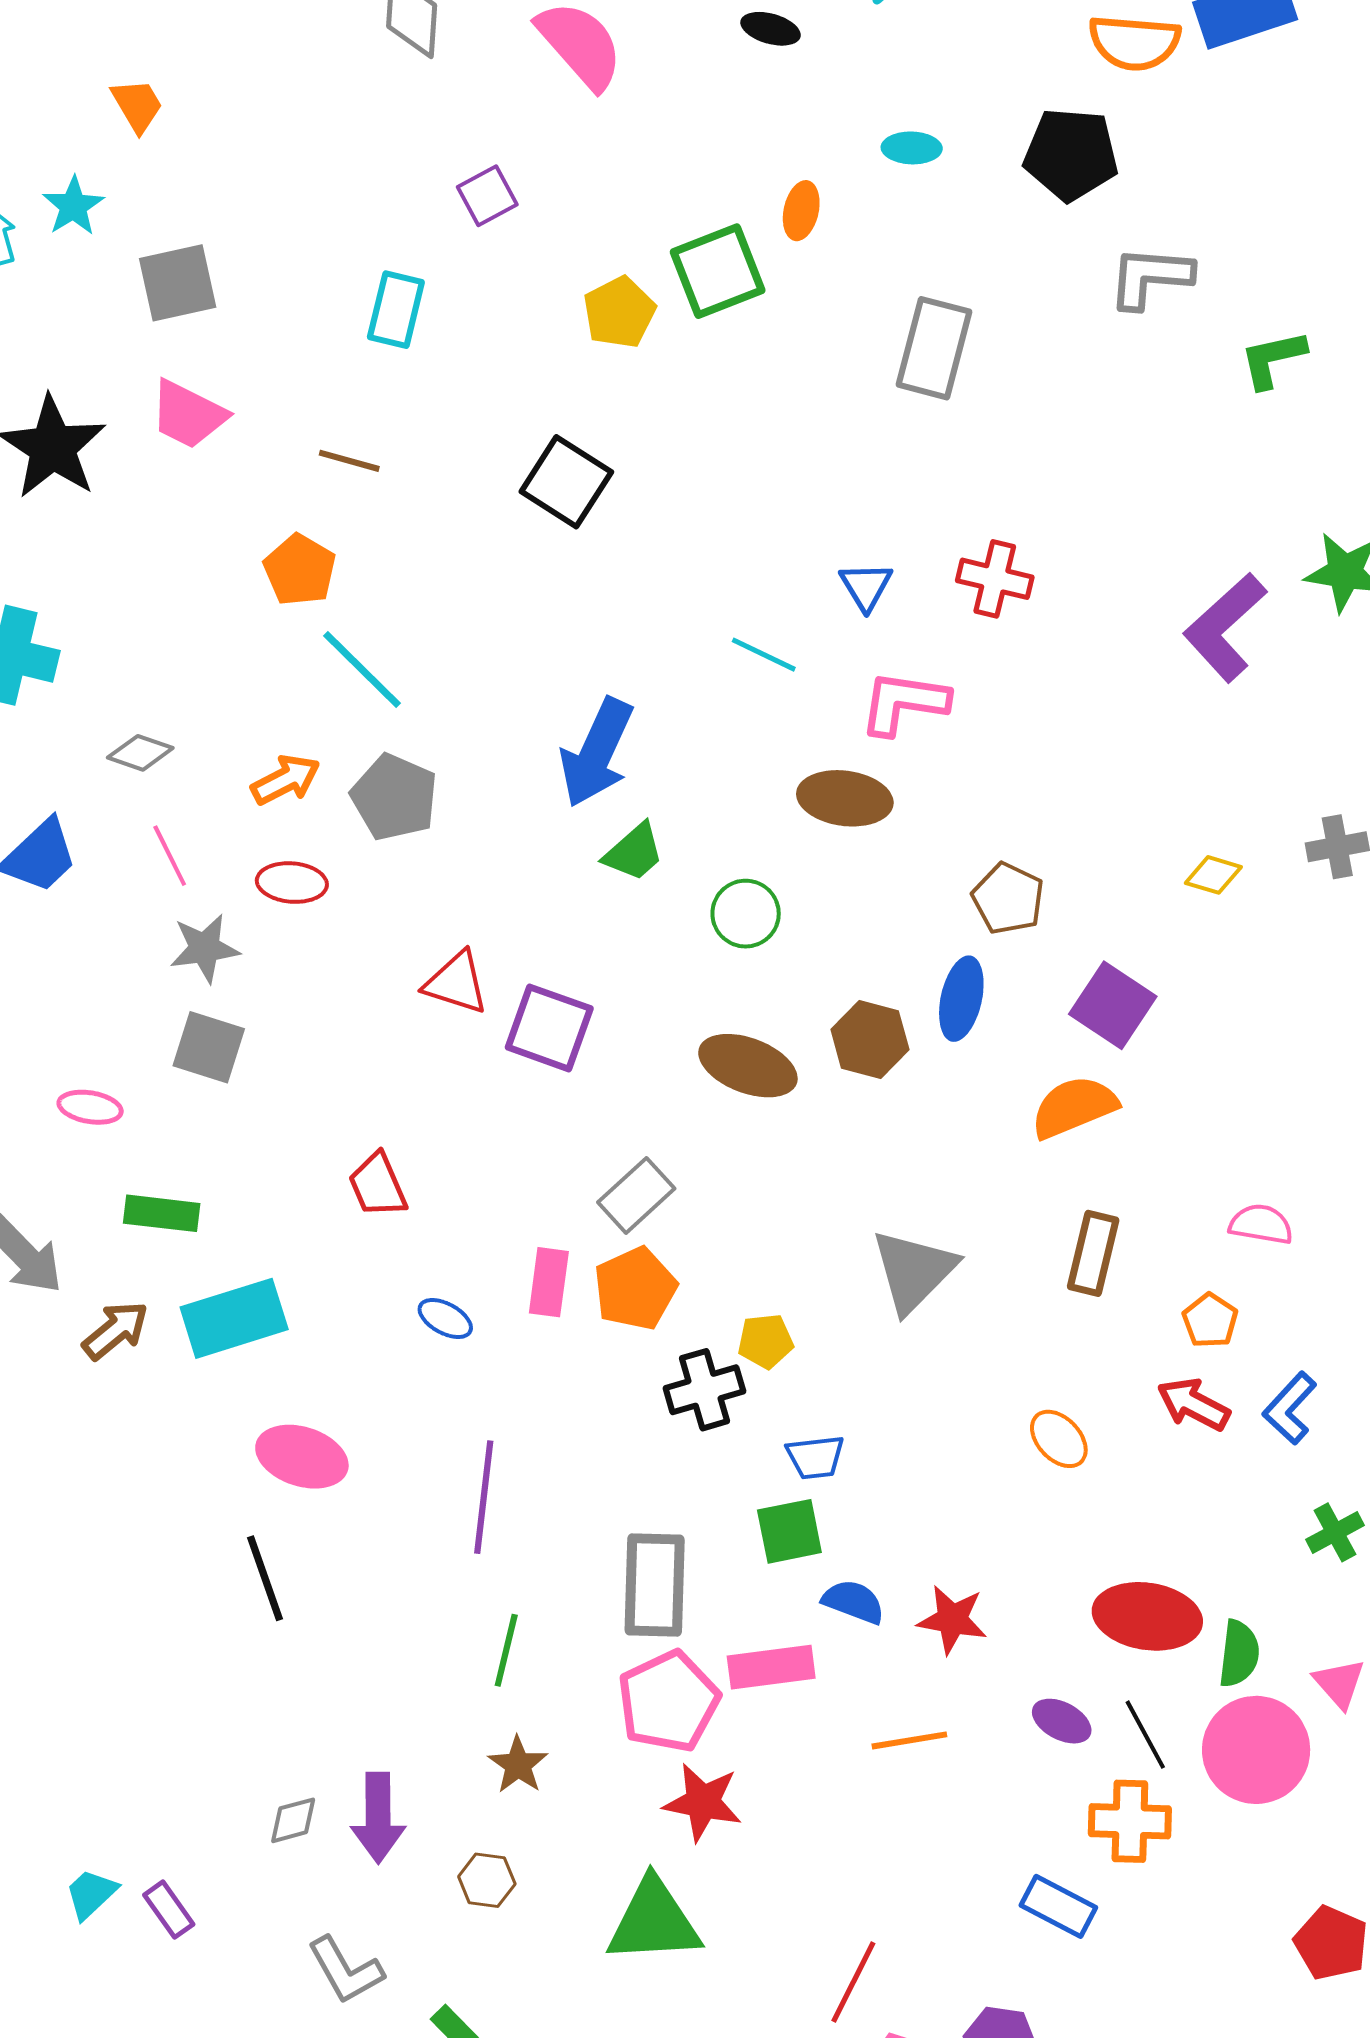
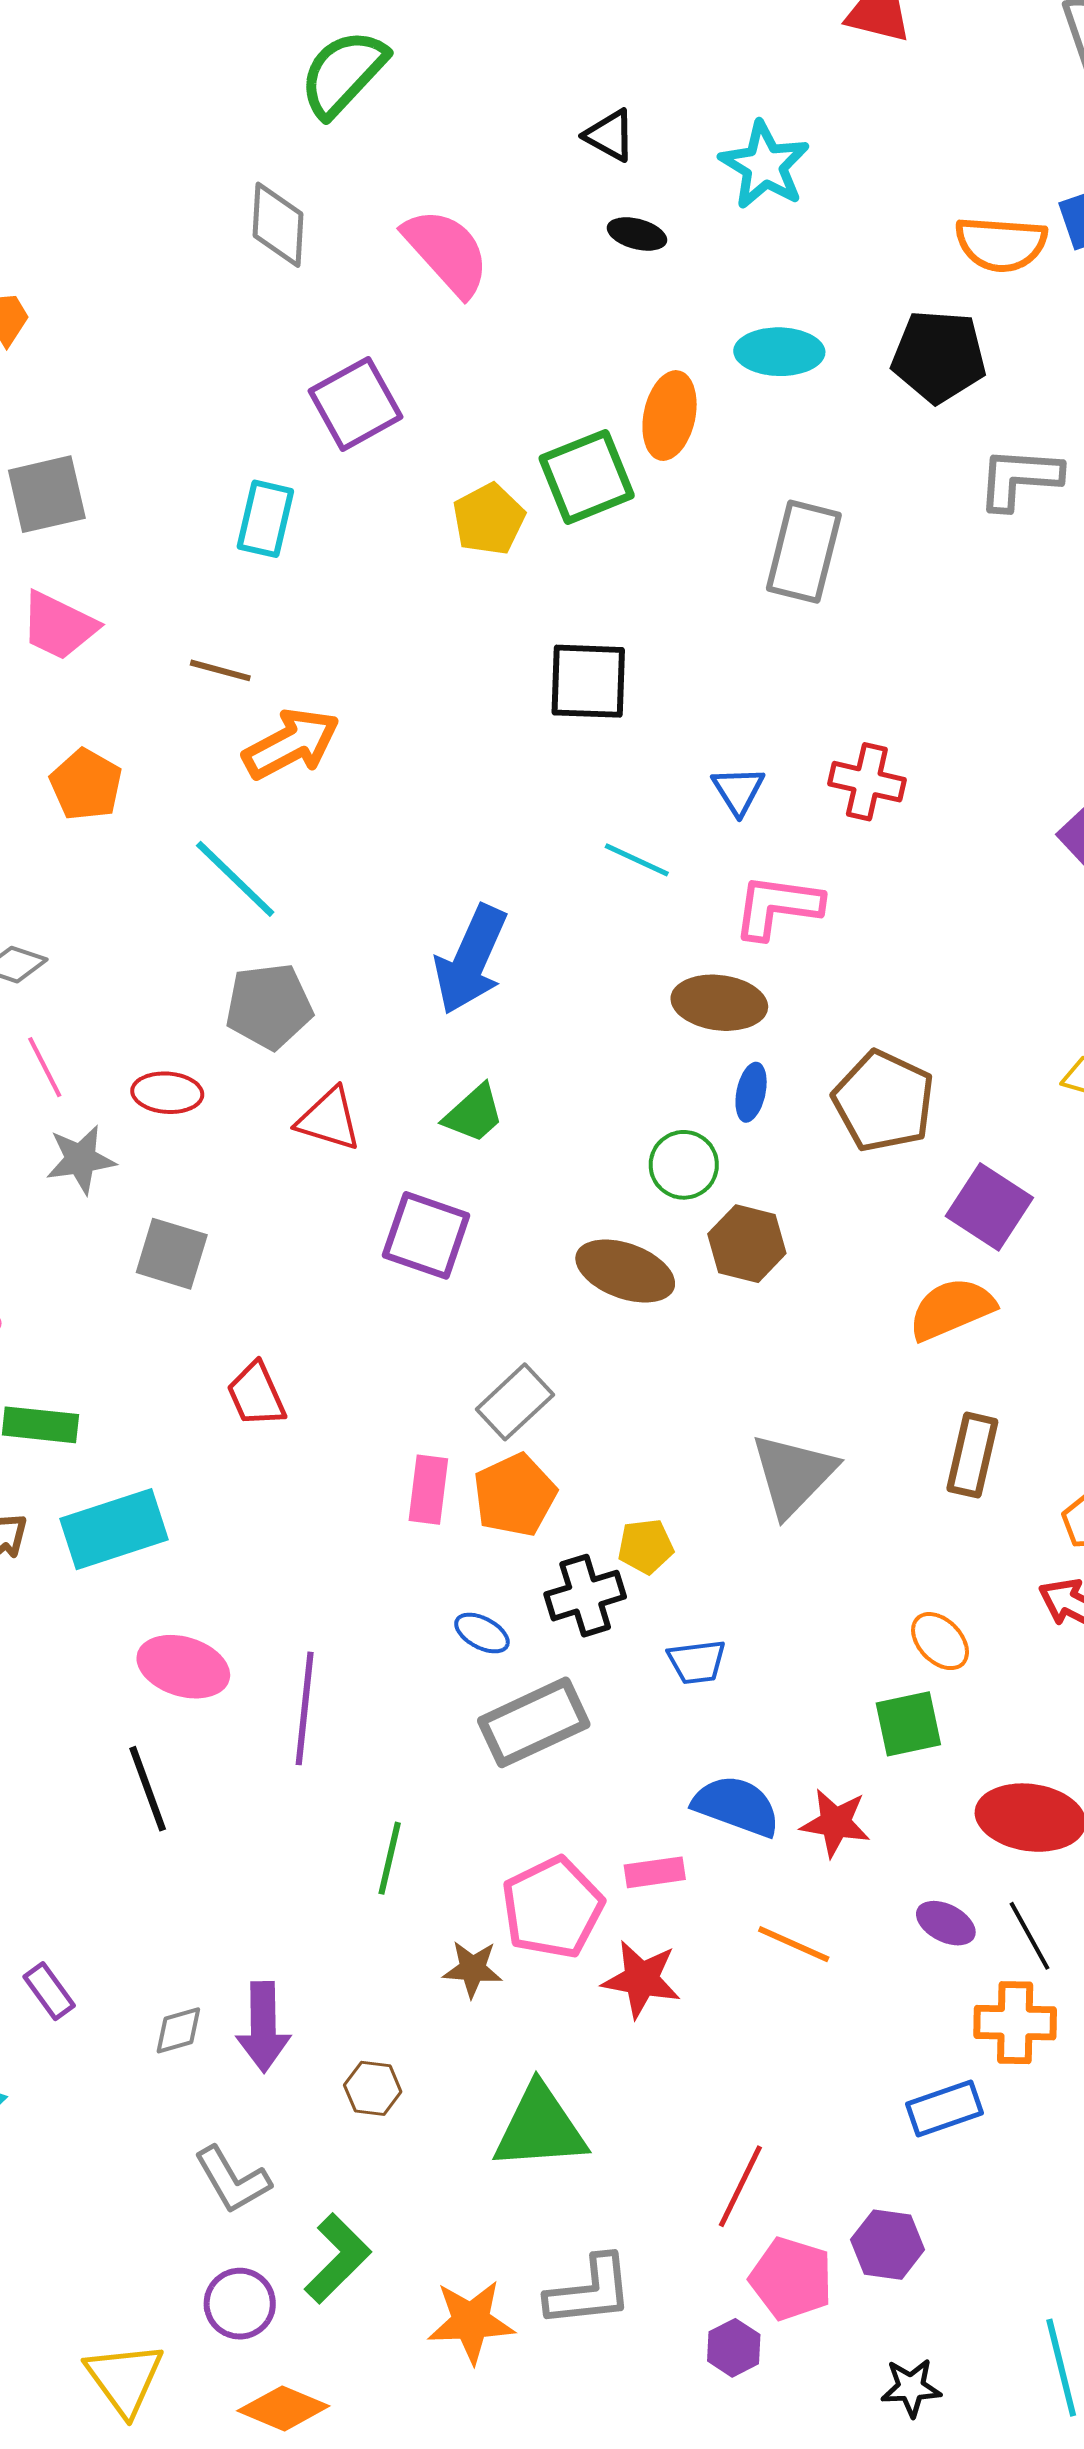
cyan ellipse: (912, 148) -> (779, 352), size x1.5
purple square: (487, 196) -> (355, 404), size x1.5
orange ellipse: (801, 211) -> (670, 416), size x1.5
black square: (566, 482) -> (588, 681), moved, turned -30
orange pentagon: (300, 570) -> (86, 785), moved
orange arrow: (286, 780) -> (291, 744), moved, size x1.4
gray pentagon: (394, 797) -> (269, 1006), turned -30
green trapezoid: (634, 852) -> (474, 1114), moved
brown pentagon: (1008, 899) -> (884, 1101), size x1.4
green circle: (746, 914) -> (684, 1165), moved
red triangle: (456, 983) -> (329, 1119), moved
blue ellipse: (961, 999) -> (751, 1092), moved, size x0.7
gray square: (209, 1047) -> (172, 1254), moved
blue ellipse: (445, 1319) -> (482, 1633), moved
purple line: (484, 1497) -> (305, 1708), moved
green square: (789, 1531) -> (908, 1724), moved
gray rectangle: (655, 1585) -> (534, 1722), moved, turned 64
blue semicircle: (853, 1602) -> (736, 1806), size x1.4
pink rectangle: (771, 1667) -> (655, 1872), size x0.7
orange line: (909, 1740) -> (794, 1944), turned 34
brown star: (518, 1765) -> (473, 1969), moved, turned -30
red star: (703, 1802) -> (641, 1979), moved
blue rectangle: (1058, 1906) -> (944, 2108), turned -46
purple rectangle: (169, 1910) -> (49, 1991), moved

